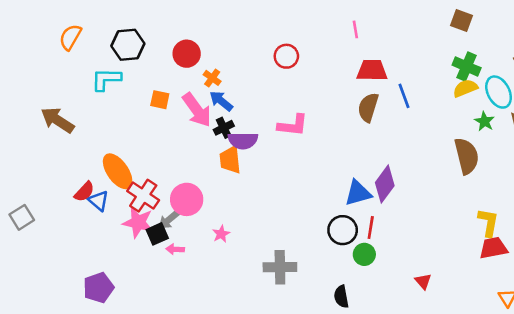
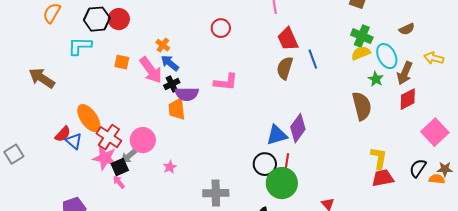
red circle: (187, 54) -> (119, 19), moved
red trapezoid: (372, 70) -> (288, 39), turned -115
pink arrow: (175, 249) -> (119, 182), moved, turned 48
green circle: (364, 254) -> (282, 183), size x1.8

